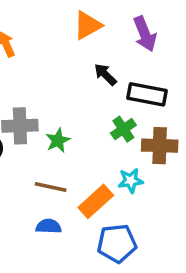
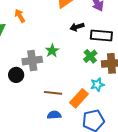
black arrow: (105, 75) -> (77, 27), turned -56
green star: (58, 140) -> (52, 51), moved

